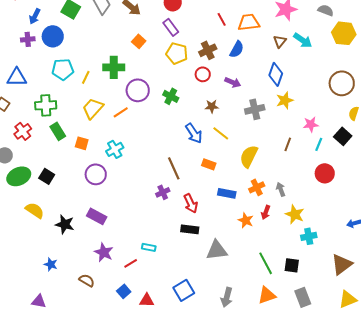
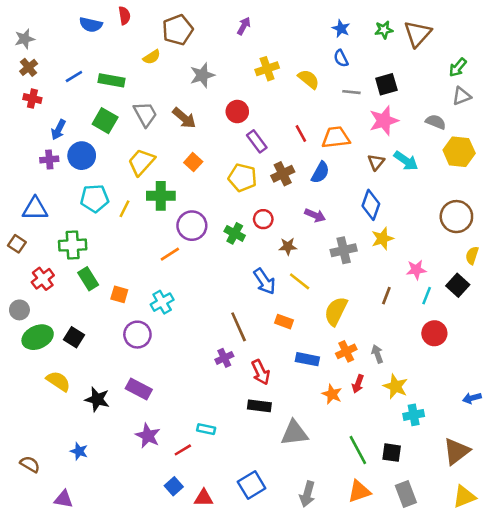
purple rectangle: (171, 27) -> (257, 141), moved
red circle: (203, 74) -> (263, 219), moved
yellow trapezoid: (93, 108) -> (141, 162), moved
brown semicircle: (87, 280) -> (30, 464), moved

